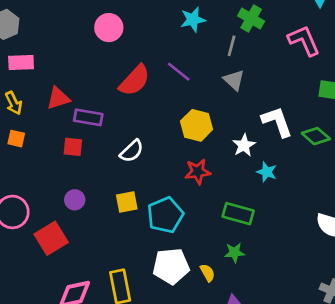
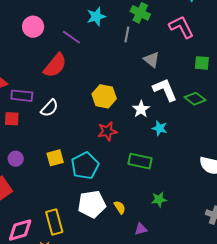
purple line: (179, 72) -> (71, 37), moved
gray triangle: (234, 80) -> (152, 60), moved
white semicircle: (132, 151) -> (49, 108), moved
green star: (234, 252) -> (159, 199), moved

